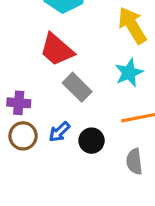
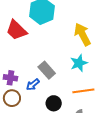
red trapezoid: (57, 50) -> (16, 30), moved
blue arrow: (59, 132) -> (33, 85), moved

